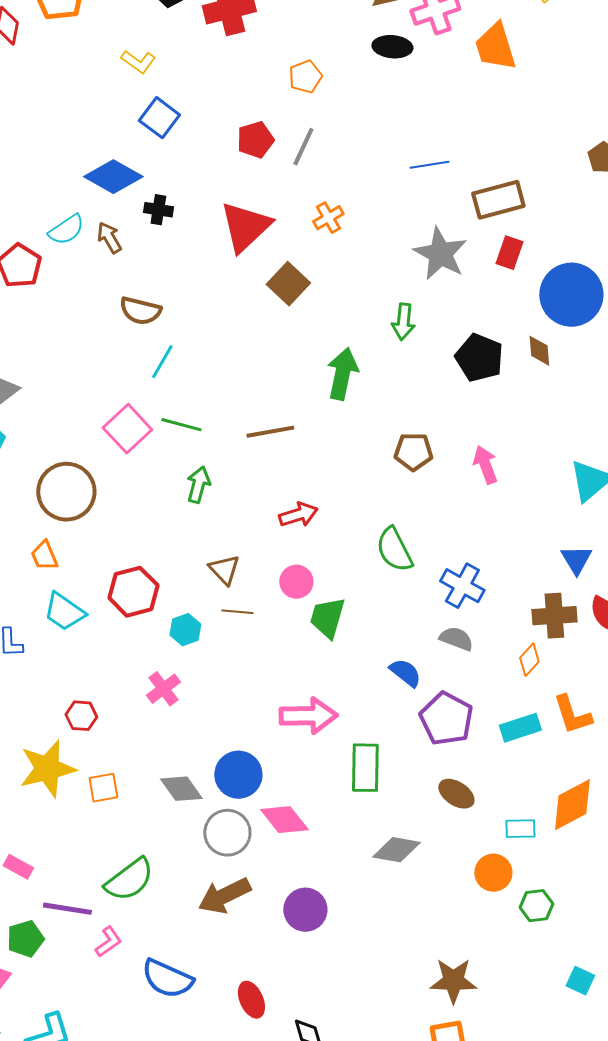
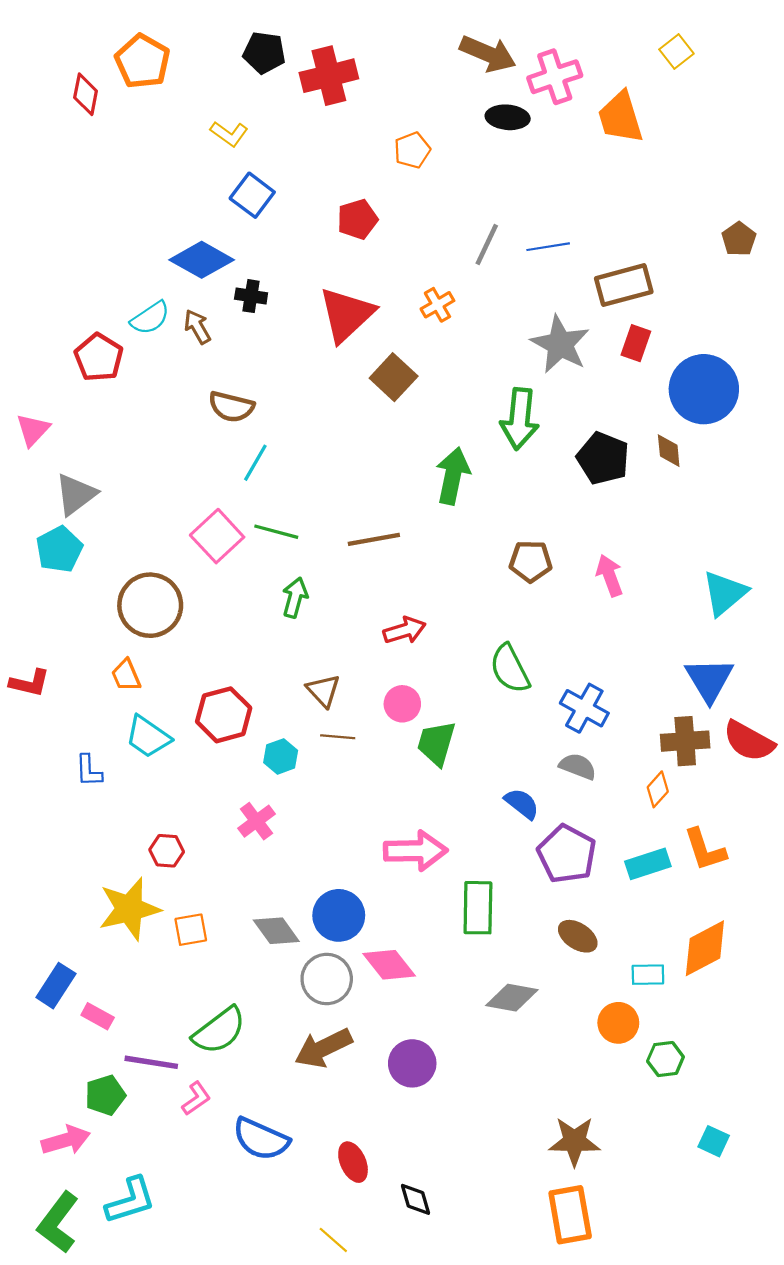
gray line: (303, 147) -> (487, 244), moved
green arrow: (403, 322) -> (520, 419), size x1.5
blue triangle: (576, 560) -> (709, 680), size x1.4

